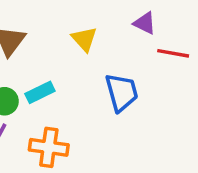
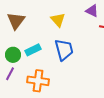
blue trapezoid: (122, 92) -> (64, 50), moved

